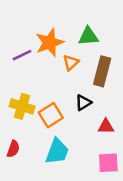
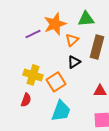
black triangle: (83, 103) -> (74, 62), moved
red semicircle: (13, 149) -> (26, 100), moved

